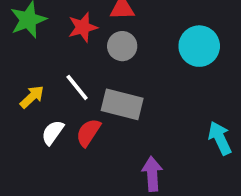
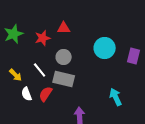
gray circle: (122, 46) -> (64, 57), moved
yellow arrow: (32, 97) -> (16, 75), turned 88
white semicircle: (53, 133) -> (27, 94), turned -56

